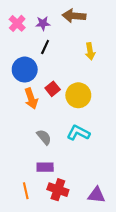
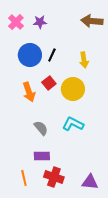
brown arrow: (74, 16) -> (92, 21), moved
black line: (45, 47) -> (52, 55), moved
yellow arrow: (90, 51) -> (84, 60), moved
blue circle: (25, 70) -> (30, 55), moved

